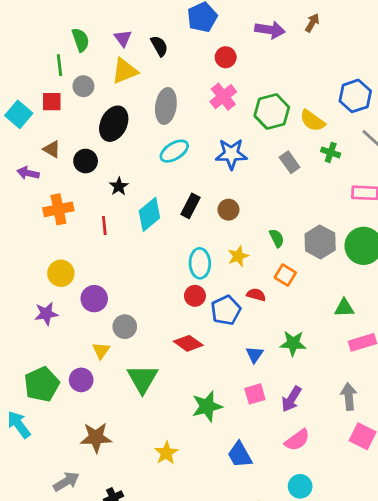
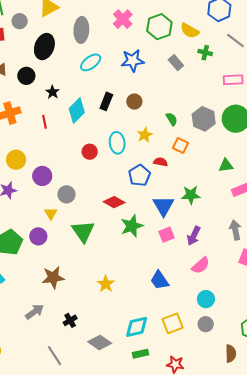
red circle: (195, 296) -> (90, 152), moved
blue triangle: (255, 355) -> (164, 206), size x1.6
green star: (207, 406) -> (132, 226), moved

